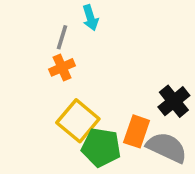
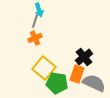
cyan arrow: (90, 18) -> (39, 10), moved
black cross: (174, 101) -> (84, 57), moved

